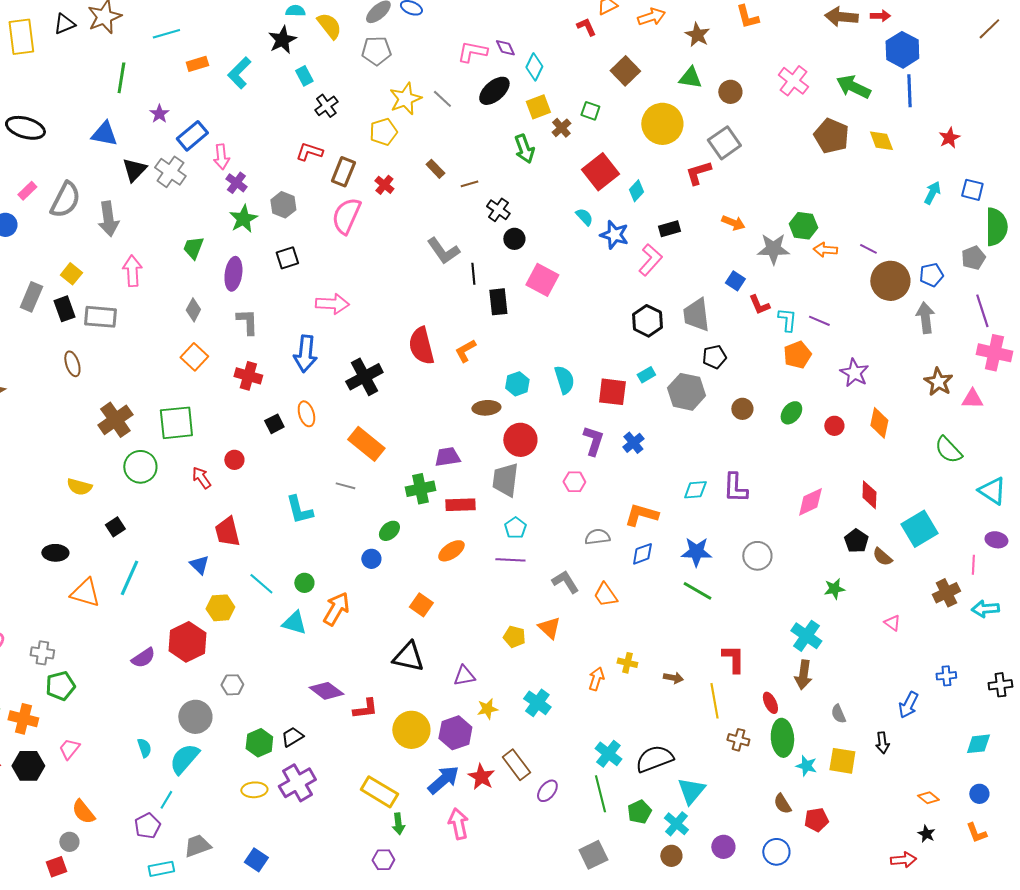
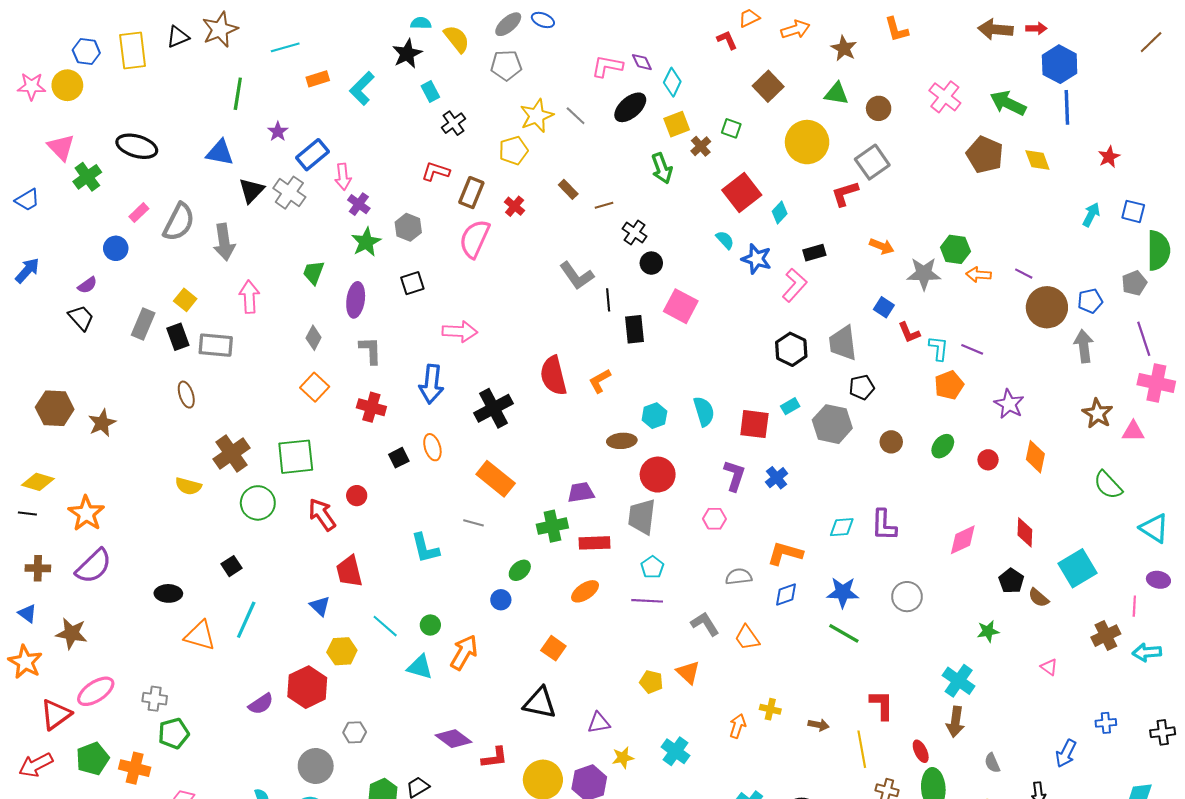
red arrow: (201, 478) -> (322, 515), size x1.4
yellow semicircle: (79, 487) -> (188, 486), moved

